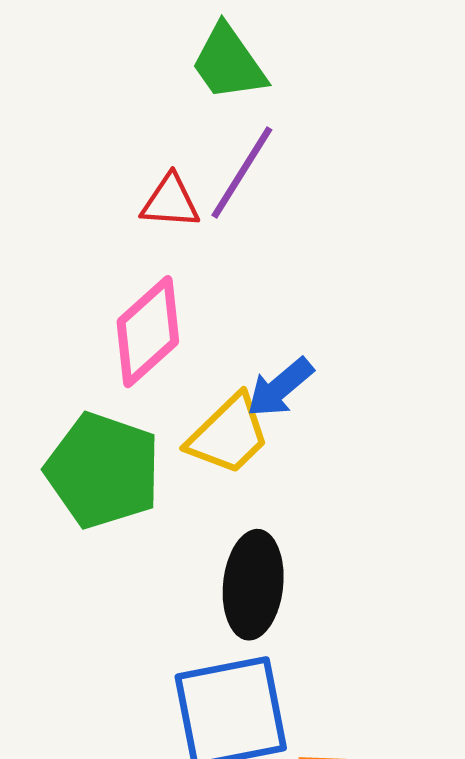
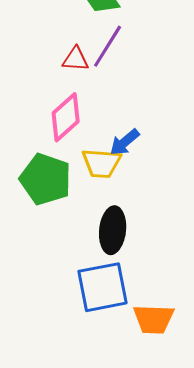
yellow trapezoid: (228, 435) -> (102, 163), turned 48

